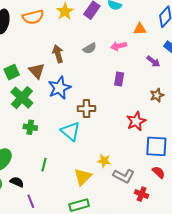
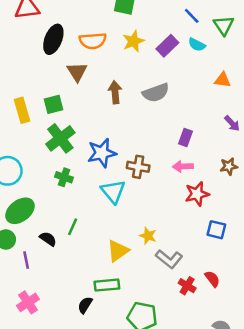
pink arrow: (119, 46) -> (183, 166), moved
gray semicircle: (90, 48) -> (156, 93), size x1.5
brown triangle: (37, 71) -> (77, 72), moved
blue star: (59, 88) -> (102, 153), moved
blue square: (156, 146) -> (216, 230), size x0.7
red semicircle: (159, 172) -> (212, 279), moved
black semicircle: (17, 182) -> (48, 239), moved
purple line: (31, 201) -> (26, 260), moved

